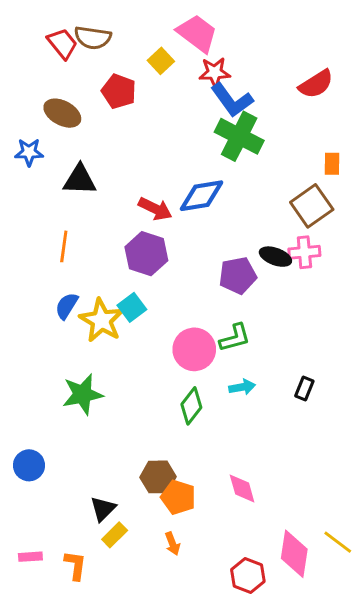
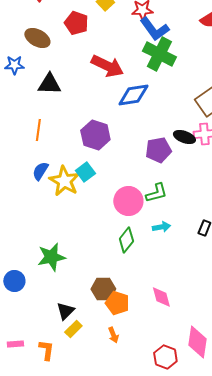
red arrow: (155, 209) -> (107, 66), moved, size x1.4
green star: (83, 394) -> (51, 257), moved

